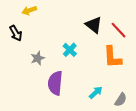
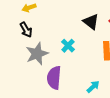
black arrow: (16, 33) -> (26, 30), moved
gray star: (38, 58) -> (37, 54), size x1.6

